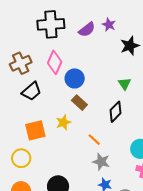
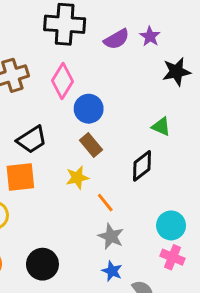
green triangle: (125, 84) -> (161, 127), turned -40
black trapezoid: (32, 91) -> (32, 140), moved
yellow star: (63, 122) -> (77, 178), moved

